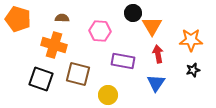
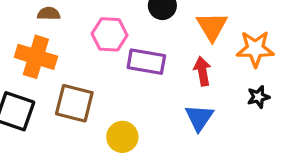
orange triangle: (152, 26) -> (212, 26), moved
purple rectangle: (123, 61) -> (146, 62), moved

